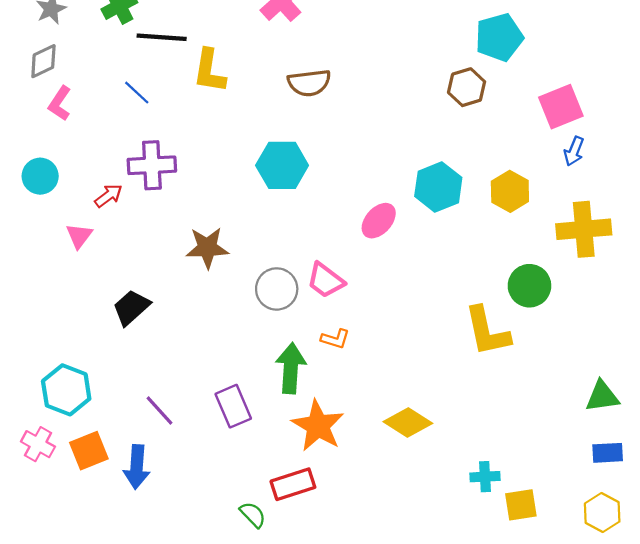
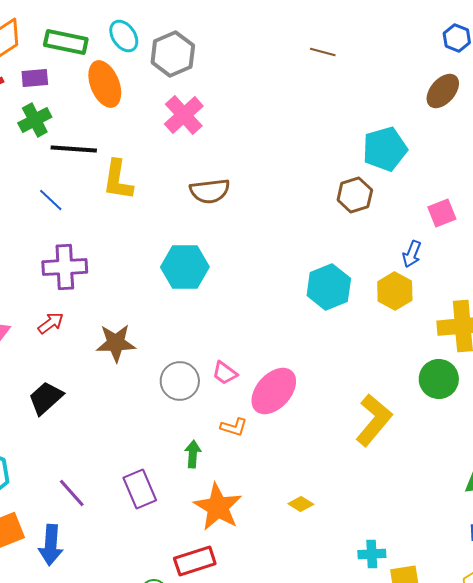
pink square: (561, 107) -> (442, 213), size x0.7
blue arrow: (574, 151) -> (412, 254), moved
red arrow: (109, 196) -> (51, 323), moved
pink ellipse: (379, 221) -> (274, 391), moved, size x1.4
pink trapezoid: (326, 280) -> (225, 373), size x0.7
green circle: (529, 286) -> (439, 379), moved
yellow L-shape: (487, 331) -> (374, 420), turned -128
green arrow: (291, 368) -> (193, 454), size x0.6
yellow diamond: (408, 422) -> (301, 504), size x0.6

